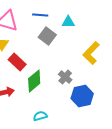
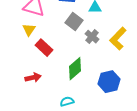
gray cross: (65, 77) -> (92, 37), moved
green diamond: (34, 81) -> (75, 69), moved

